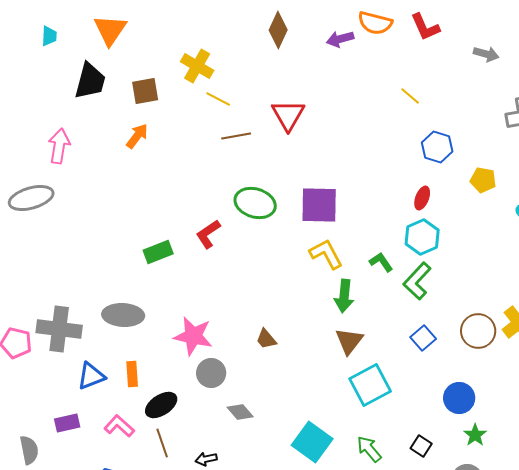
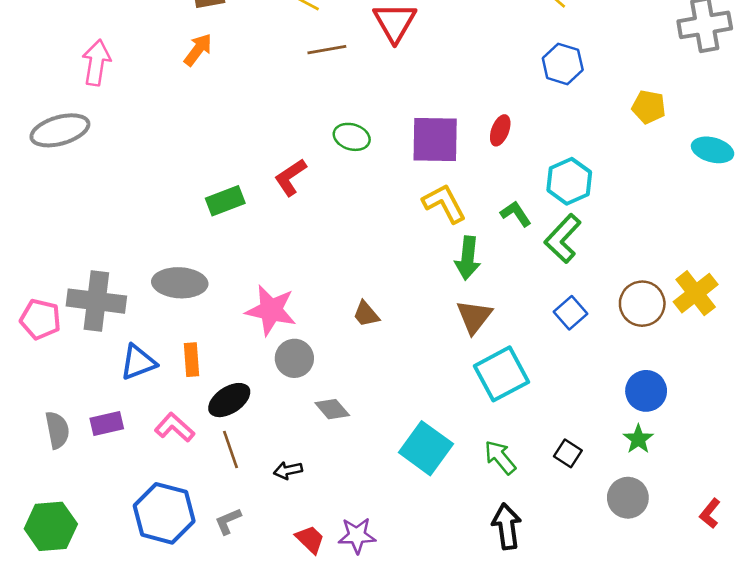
blue hexagon: (437, 147) -> (563, 64), moved
red ellipse: (422, 198) -> (500, 130), moved
green ellipse: (255, 203) -> (352, 137), size x0.7
blue circle: (459, 398) -> (646, 391), moved
gray semicircle: (29, 450) -> (57, 430), moved

